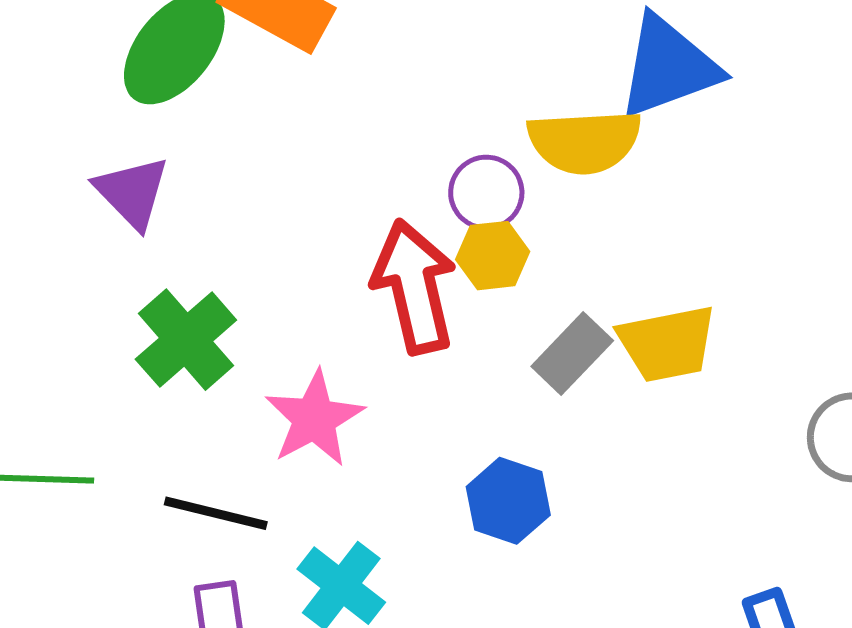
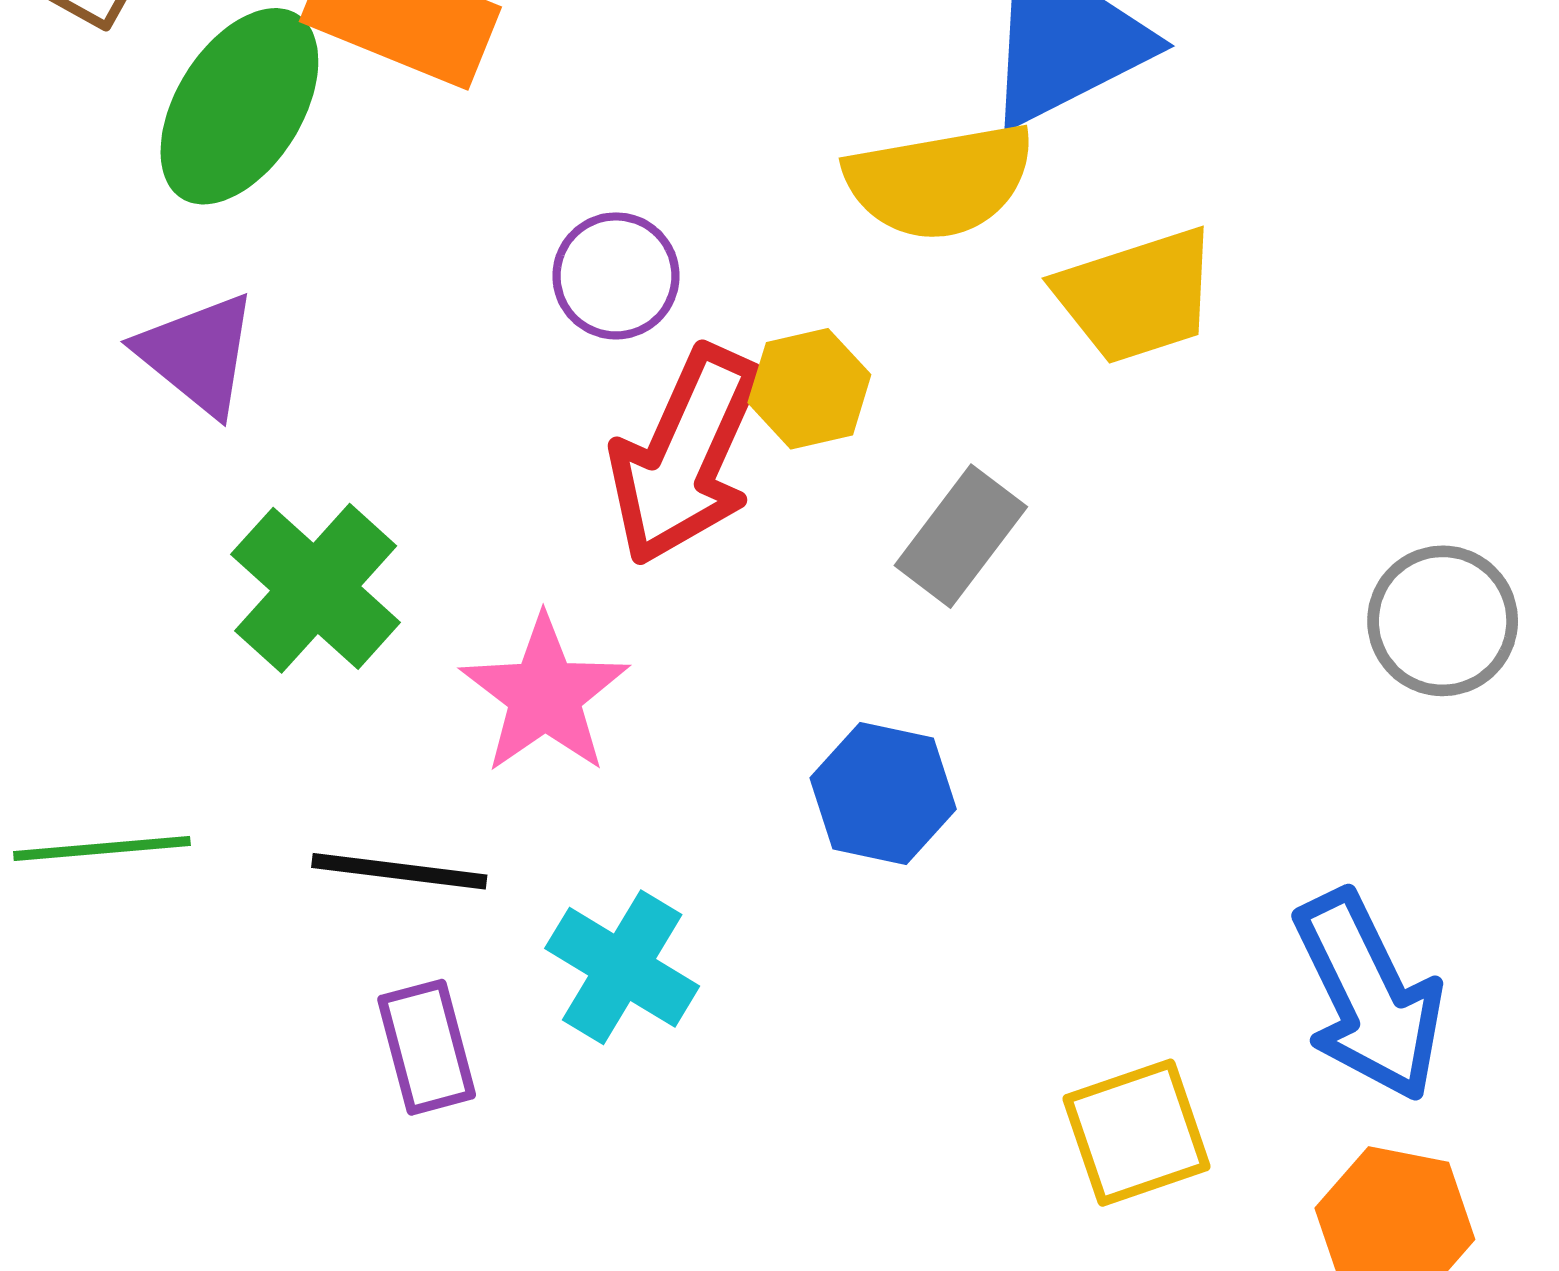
purple circle: (486, 193) -> (616, 276), moved
red arrow: (414, 287) -> (685, 456), turned -136
yellow trapezoid: (667, 344) -> (1137, 296), moved

